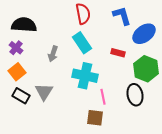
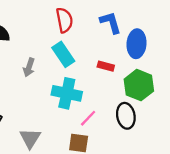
blue ellipse: (144, 34) -> (137, 44), turned -50
gray triangle: (44, 92) -> (30, 138), moved
pink line: (103, 97) -> (88, 118), turned 56

